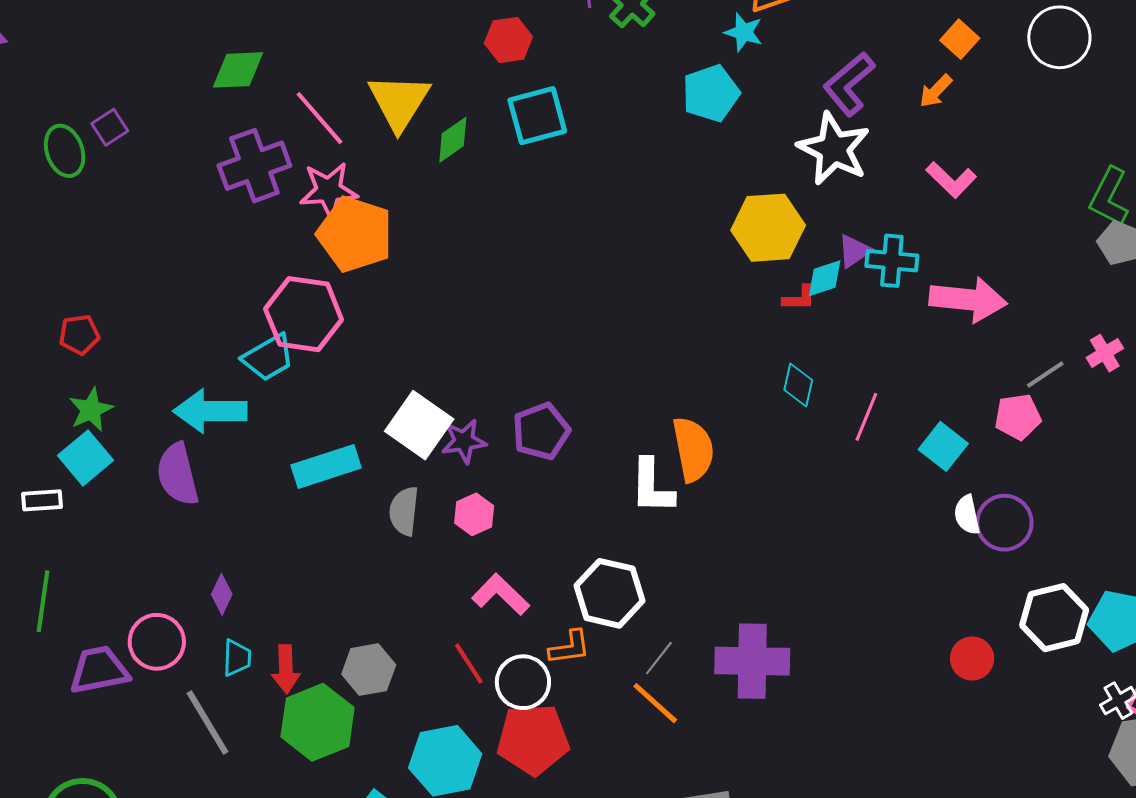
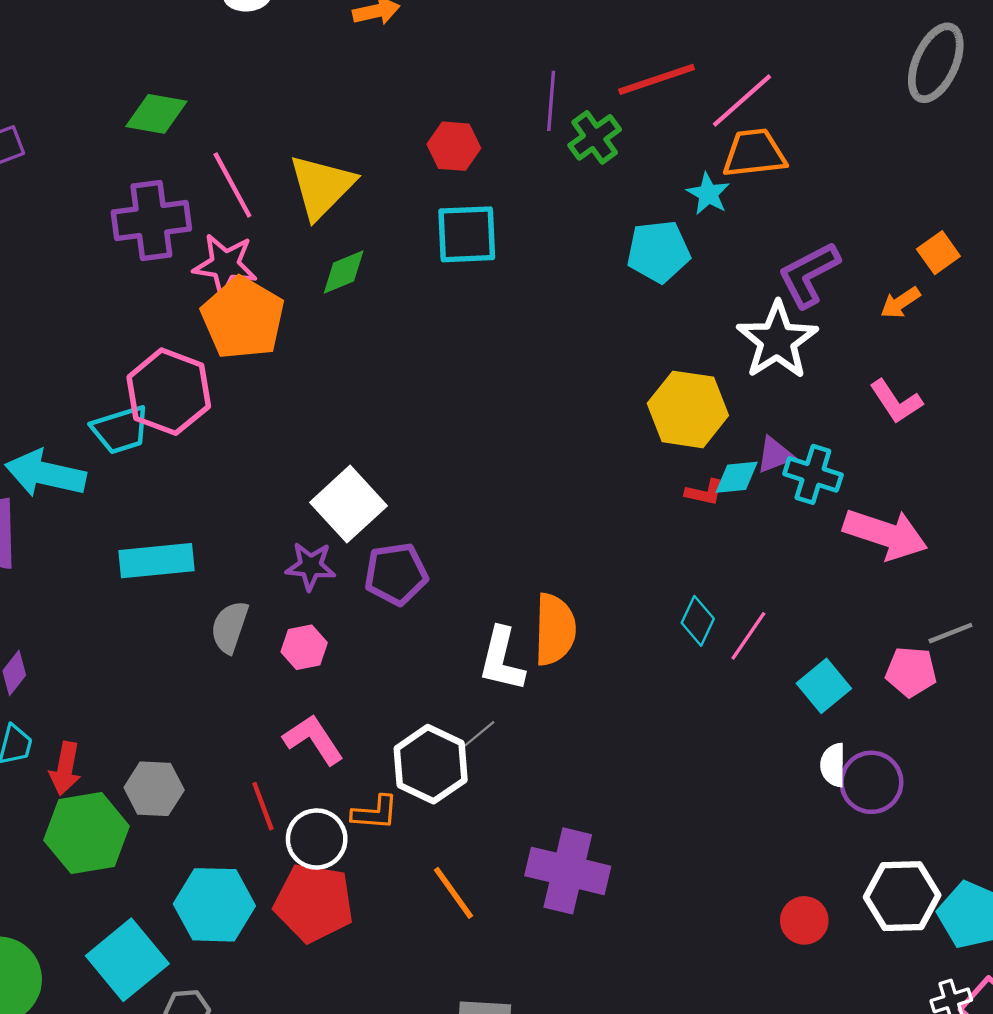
green diamond: (453, 140) -> (344, 272), moved
cyan diamond: (798, 385) -> (698, 621), moved
white square: (419, 425) -> (348, 504), moved
gray line: (659, 658) -> (477, 736), moved

